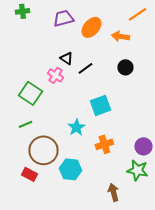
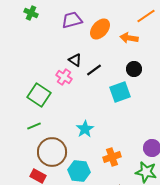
green cross: (22, 11) -> (31, 13), turned 32
cyan square: (100, 105) -> (120, 92), moved
orange cross: (104, 144) -> (112, 157), moved

